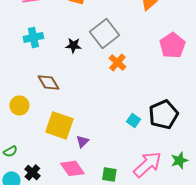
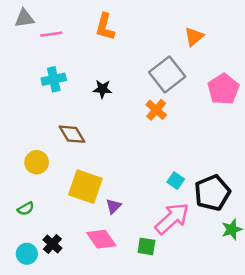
gray square: (104, 33) -> (167, 74), moved
black pentagon: (163, 114) -> (212, 193), moved
green semicircle: (10, 151) -> (26, 209), moved
pink arrow: (147, 164) -> (172, 218), moved

